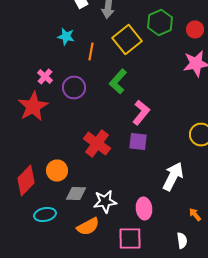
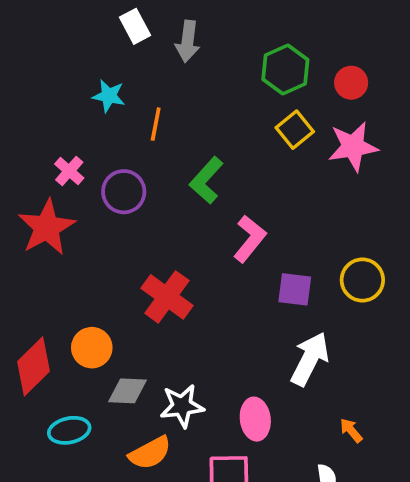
yellow square: (127, 40) -> (295, 130), moved, size x0.7
purple square: (138, 142) -> (295, 289), moved

